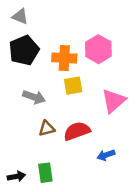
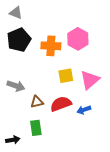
yellow square: (73, 86) -> (66, 76), moved
gray arrow: (34, 97) -> (16, 86), moved
blue arrow: (106, 155) -> (84, 110), moved
green rectangle: (45, 173) -> (36, 128), moved

